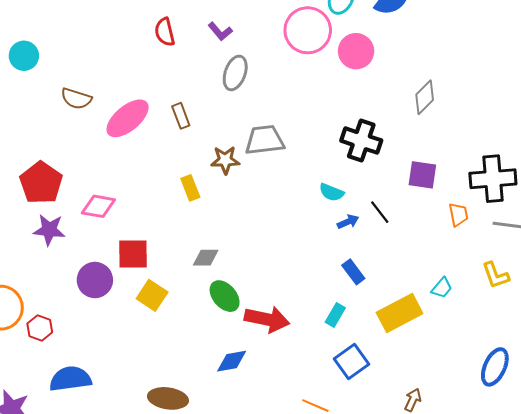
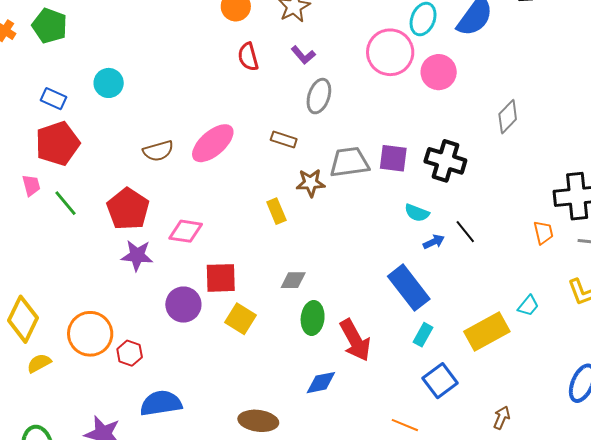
brown semicircle: (76, 99) -> (158, 151), moved, turned -32
brown rectangle: (181, 116) -> (284, 140), moved, turned -50
purple square: (422, 175) -> (393, 158), moved
blue rectangle: (353, 272) -> (409, 288), moved, size x1.8
green ellipse: (225, 296) -> (313, 318), turned 48
red arrow: (267, 319) -> (355, 340), turned 51

